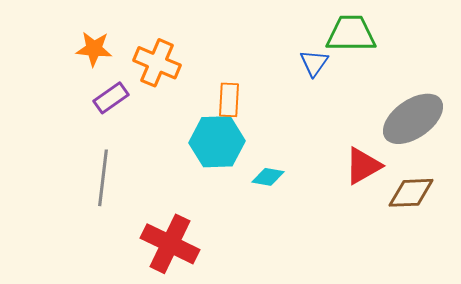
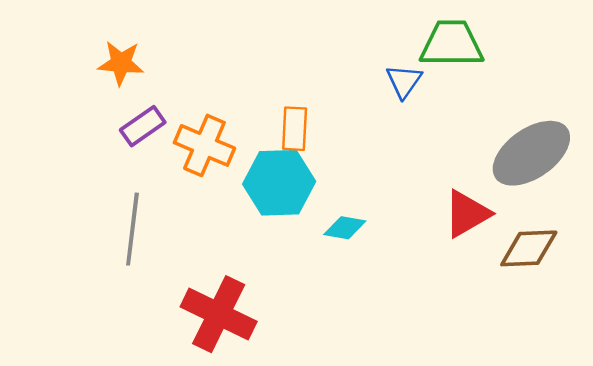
orange cross: (157, 63) -> (204, 145), moved

